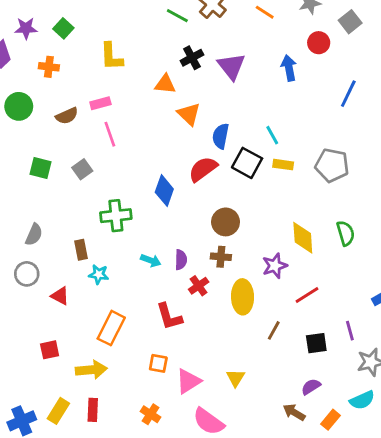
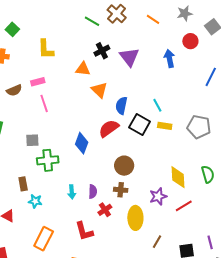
gray square: (82, 169) -> (32, 140), moved, turned 32
cyan arrow: (151, 260) -> (72, 192), turned 64
red line: (307, 295) -> (184, 206), moved

